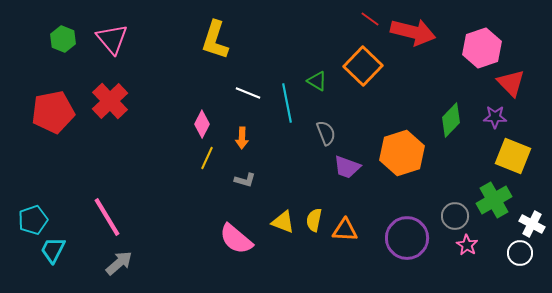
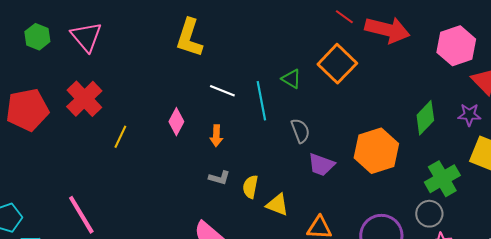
yellow line: (207, 158) -> (120, 137), moved
green cross: (494, 200) -> (442, 179), moved
yellow semicircle: (314, 220) -> (250, 187), moved
yellow triangle: (283, 222) -> (277, 205), moved

